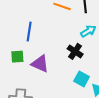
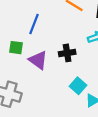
black cross: (75, 51) -> (67, 53), moved, turned 35

